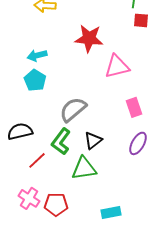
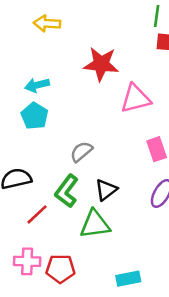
gray semicircle: (73, 109) -> (81, 152), size x0.7
pink cross: (29, 198) -> (27, 261), turned -30

